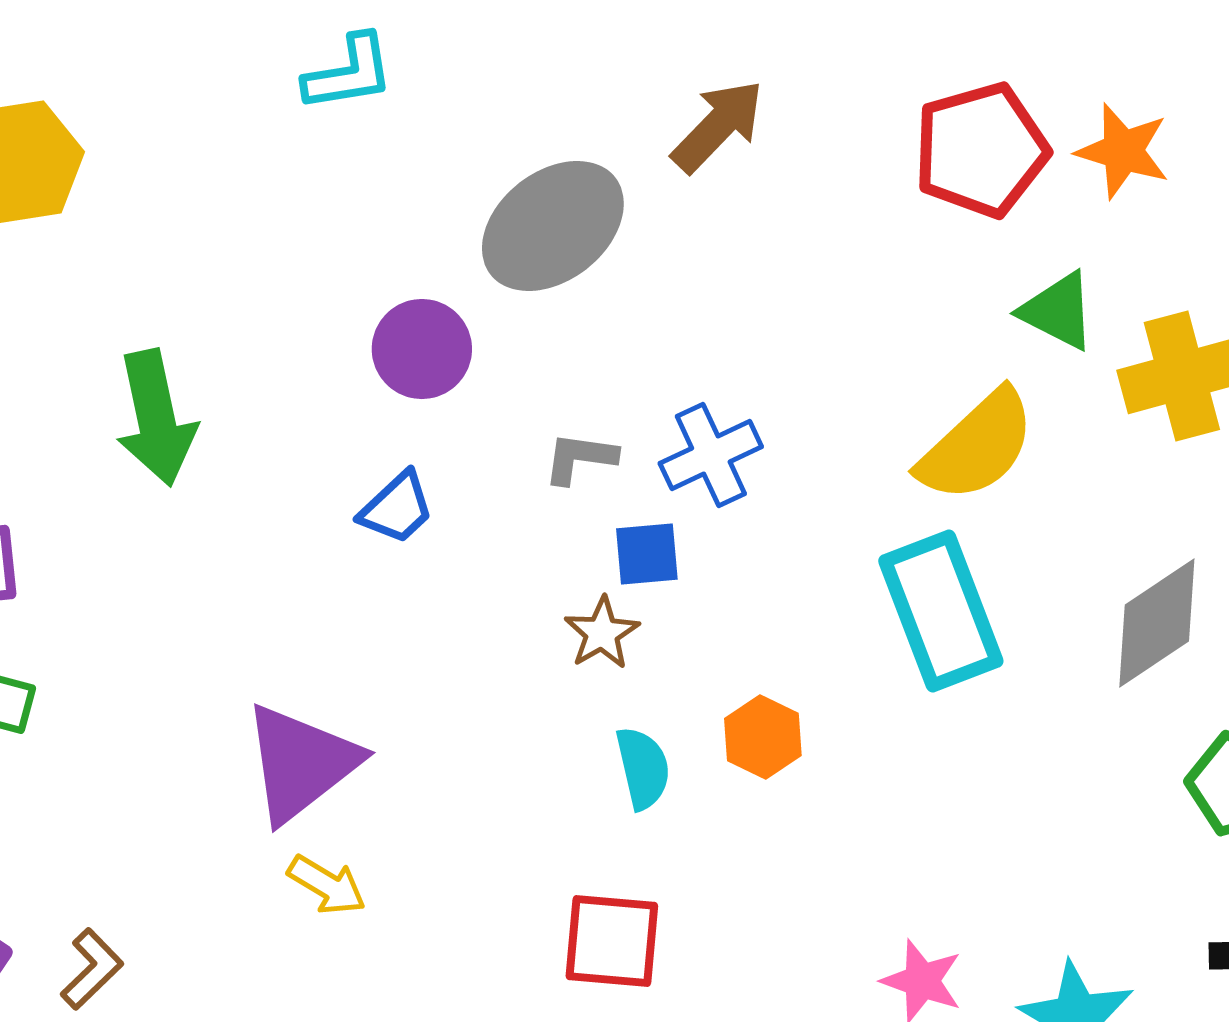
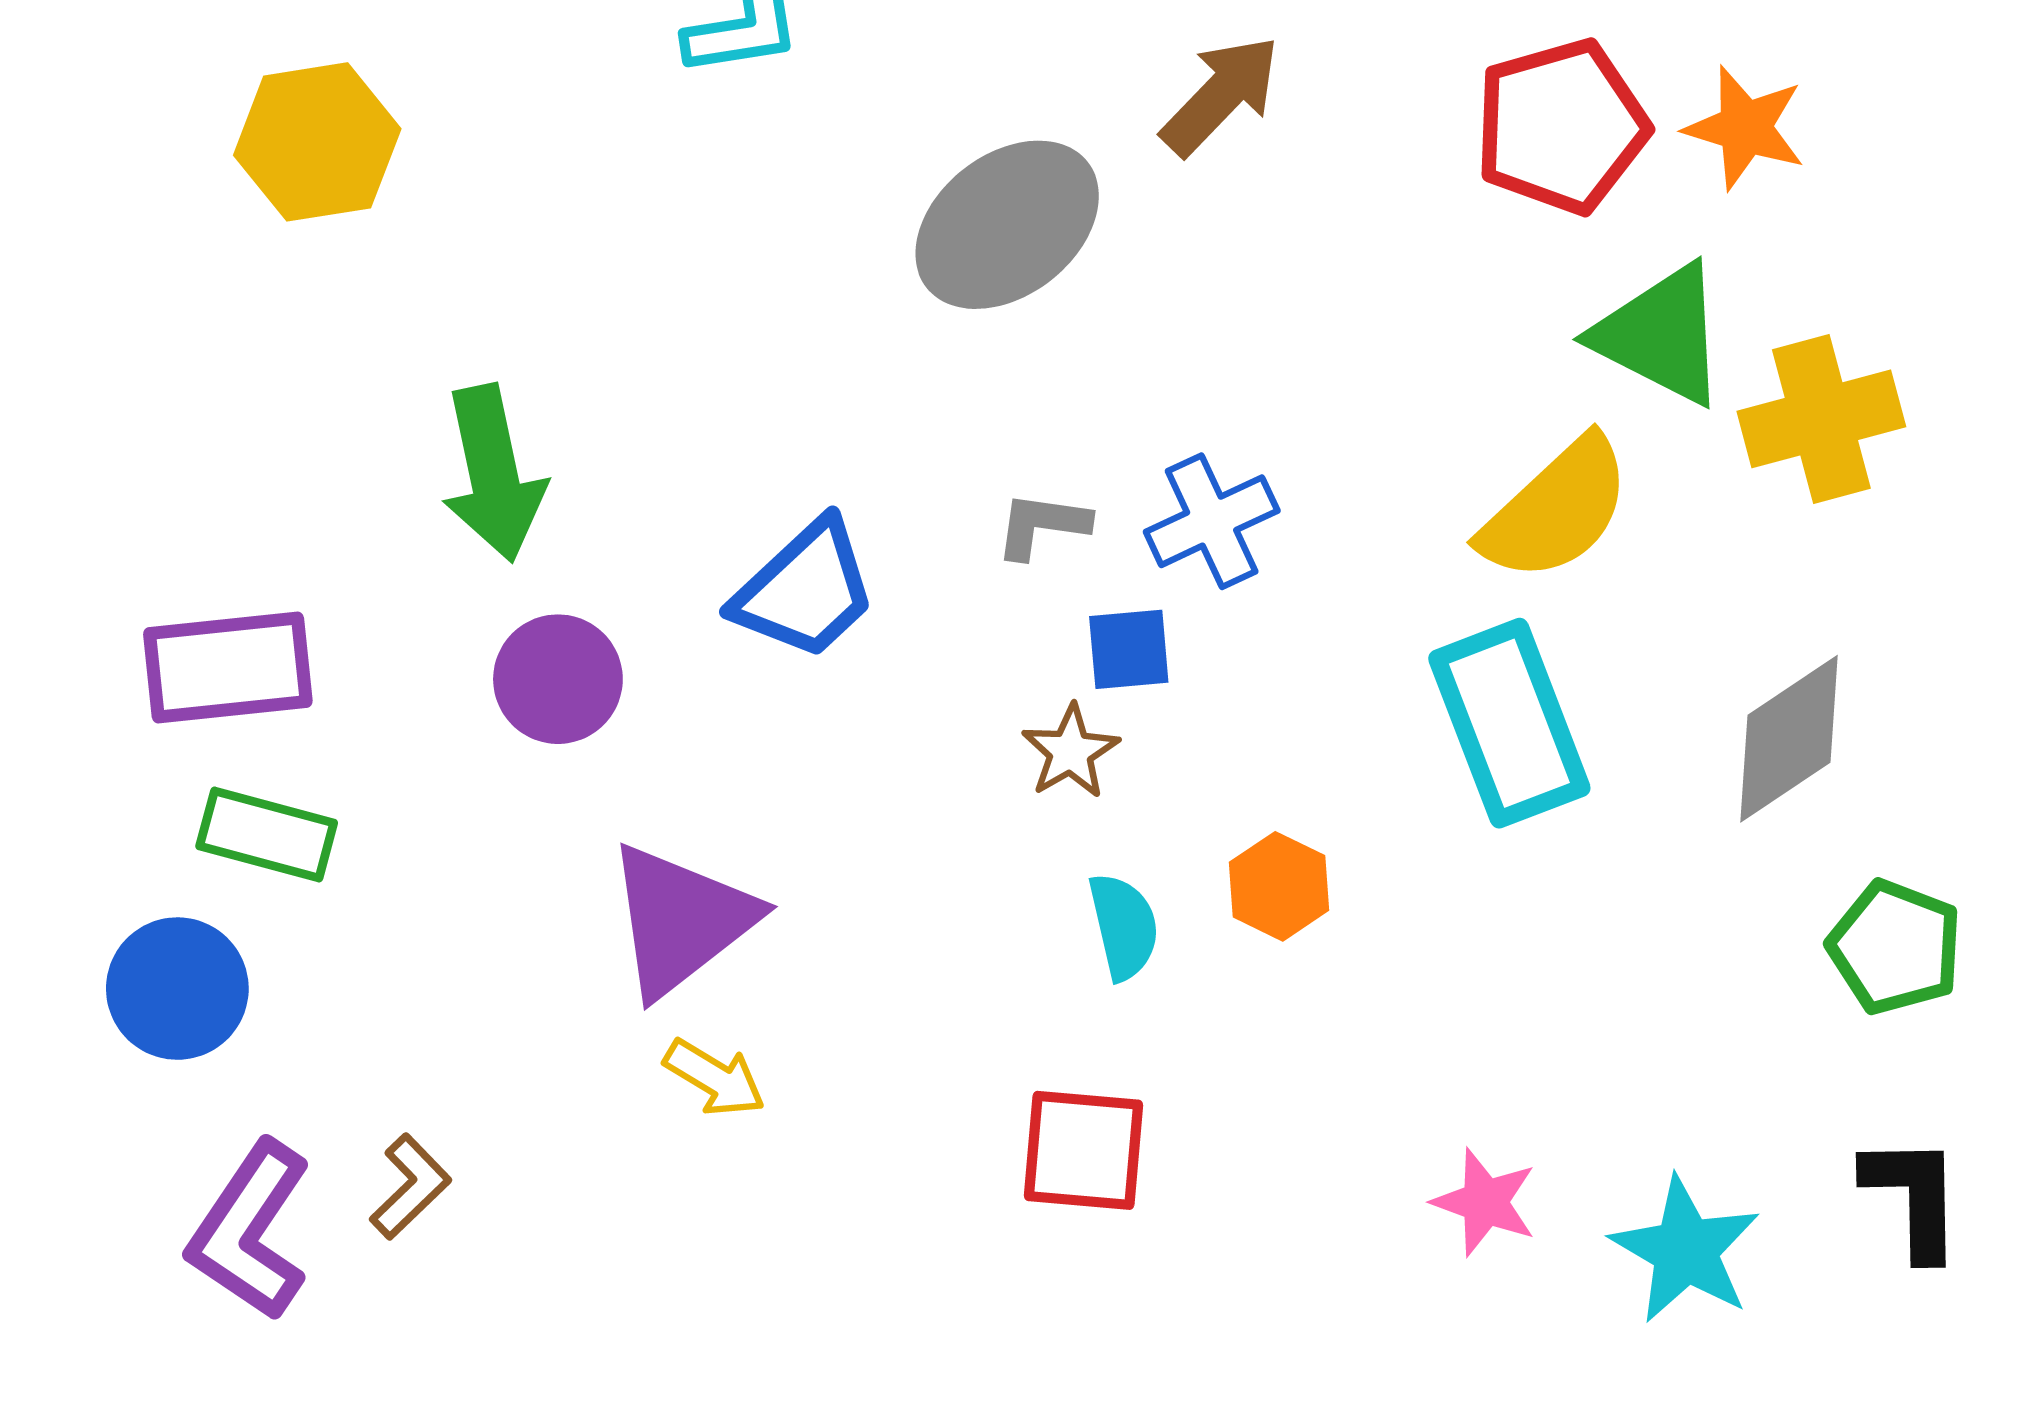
green triangle: (1058, 311) -> (1661, 335), size x1.4
purple circle: (422, 349) -> (558, 679), moved
blue trapezoid: (397, 508) -> (805, 590), size x1.5

